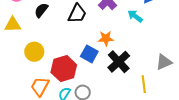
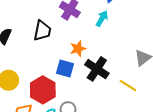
cyan arrow: (135, 16) -> (102, 18), turned 98
yellow line: (144, 84) -> (128, 85), turned -36

